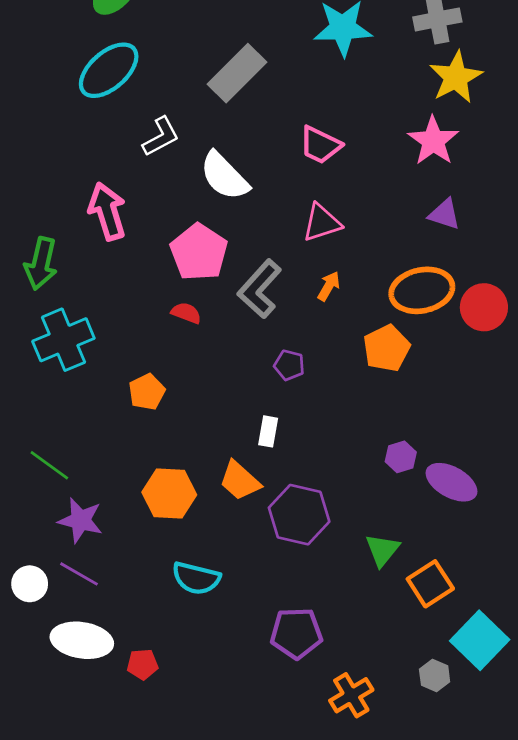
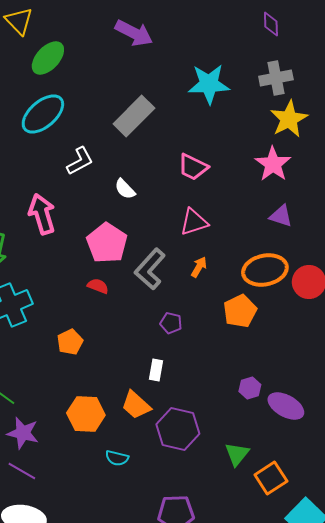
white semicircle: (224, 176) -> (125, 189), size x0.6
cyan semicircle: (196, 578) -> (117, 458), moved, size x0.7

